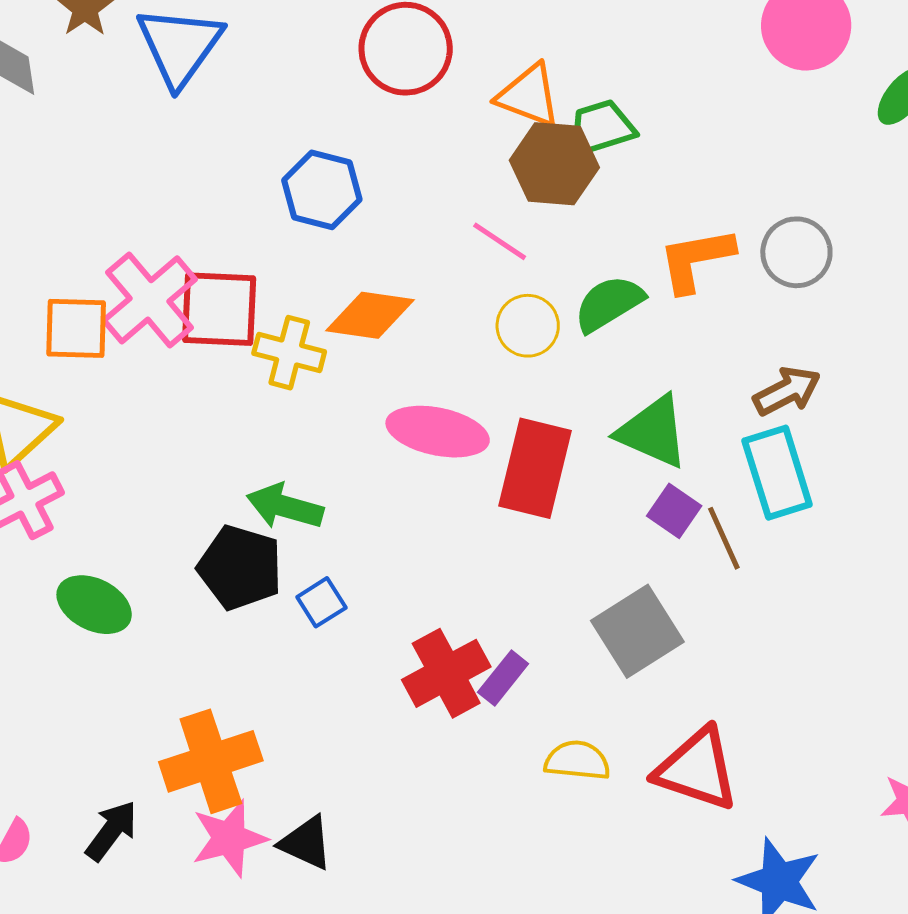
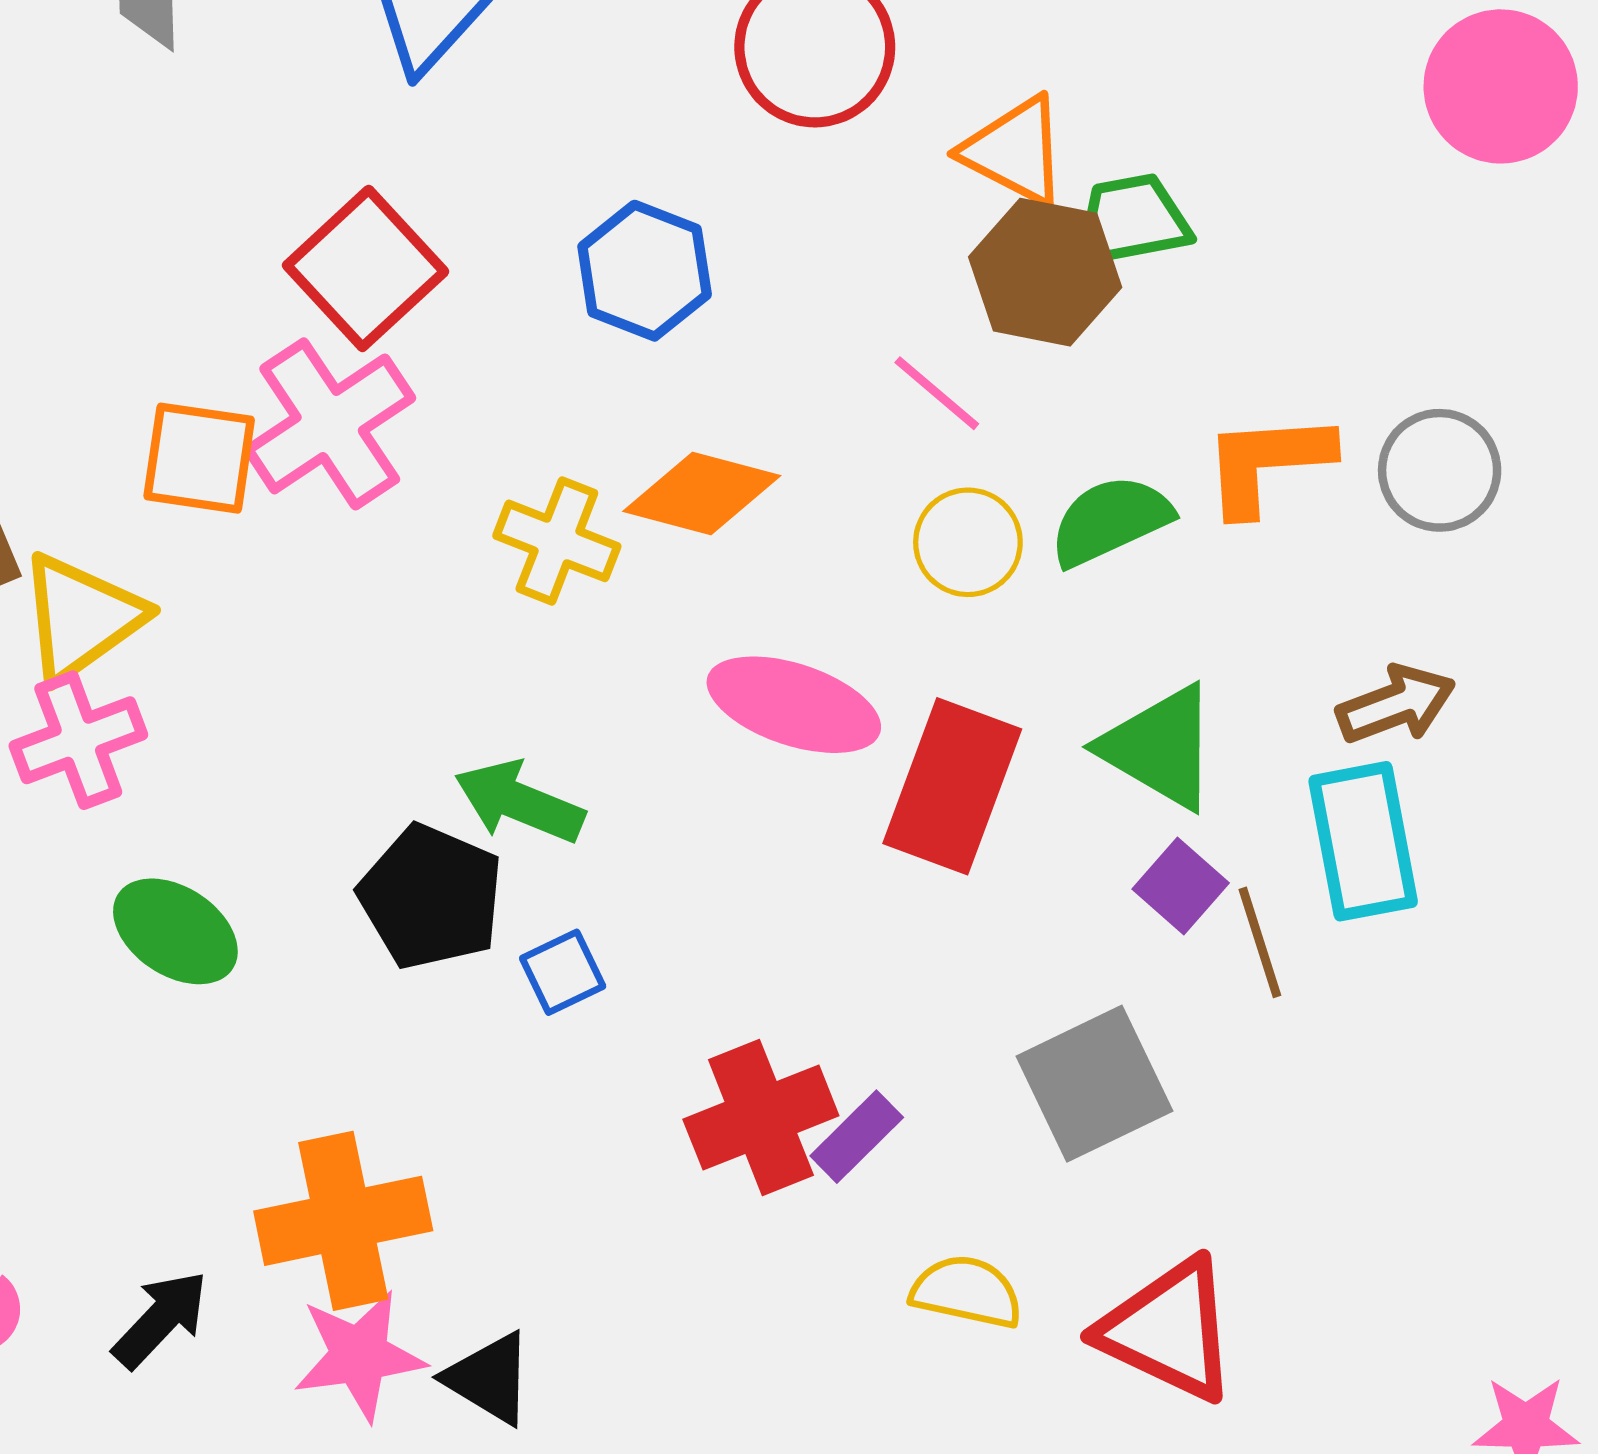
red square: (219, 309) -> (366, 268), moved, turned 38

